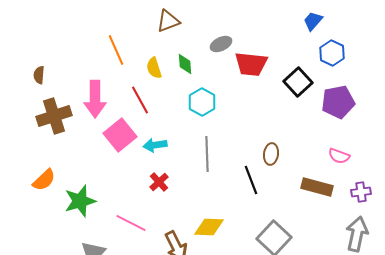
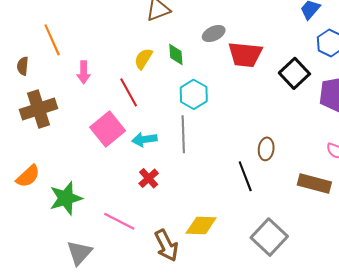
orange line: (116, 50) -> (52, 40), moved
yellow semicircle: (154, 68) -> (143, 59), turned 50
pink arrow: (95, 99) -> (84, 72), moved, size x0.6
gray line: (207, 154) -> (183, 134), moved

